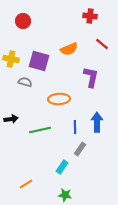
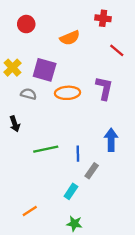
orange semicircle: (69, 49) -> (70, 38), moved
yellow cross: (11, 59) -> (12, 68), turned 35
orange ellipse: (59, 99) -> (68, 93), moved
black arrow: (11, 119) -> (15, 124), moved, turned 80
blue line: (75, 127) -> (78, 154), moved

